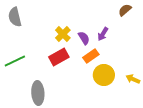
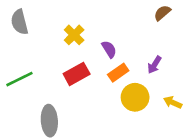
yellow cross: (63, 34) -> (74, 35), moved
purple arrow: (103, 34) -> (155, 65), moved

